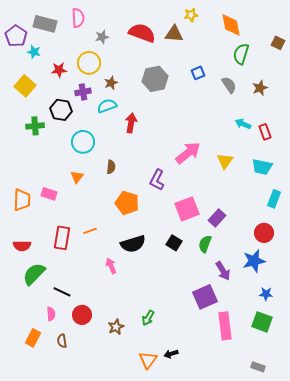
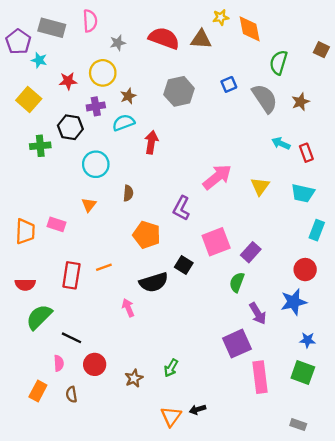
orange diamond: (231, 25) -> (250, 29), moved
gray semicircle: (229, 85) -> (265, 98), size x1.5
black square: (174, 243) -> (184, 265), moved

